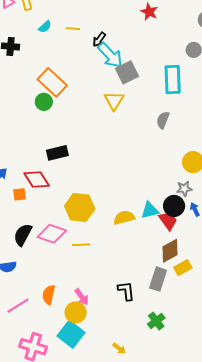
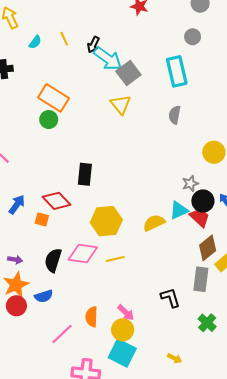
yellow line: (73, 29) -> (64, 39), turned 72
black rectangle: (57, 153) -> (85, 174), moved, turned -60
gray star: (184, 189) -> (190, 184), moved
orange square: (19, 194) -> (42, 219), turned 32

